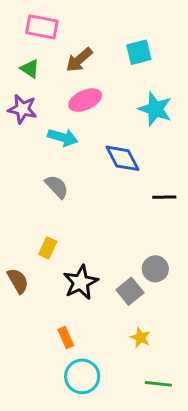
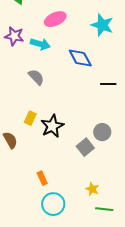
purple star: (22, 109) -> (14, 36), moved
black star: (81, 282) -> (52, 126), moved
yellow star: (140, 338) -> (92, 189), moved

